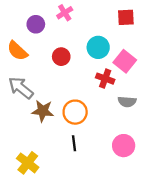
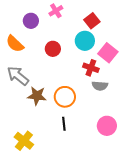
red square: (126, 17) -> (92, 21), moved, turned -35
gray semicircle: (127, 102) -> (100, 86), moved

